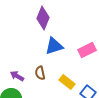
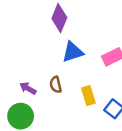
yellow rectangle: (67, 82) -> (88, 96), turned 35

